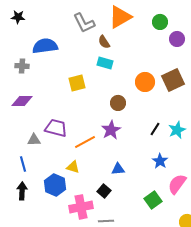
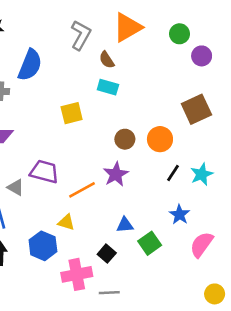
gray L-shape: (84, 23) -> (81, 35), turned -125
blue semicircle: (45, 46) -> (30, 65), turned 120
orange circle: (145, 82) -> (160, 139), moved
gray triangle: (34, 140) -> (16, 187), turned 32
green square: (153, 200) -> (150, 243), moved

